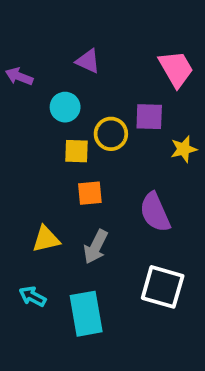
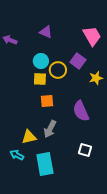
cyan circle: (65, 107) -> (41, 61), moved
purple square: (149, 117) -> (78, 61), turned 35
yellow triangle: (46, 239) -> (29, 137), moved
white square: (163, 287) -> (85, 150), size x0.6

